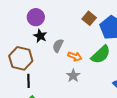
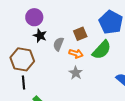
brown square: (89, 18) -> (80, 34), moved, turned 32
black line: (28, 81) -> (24, 82), moved

